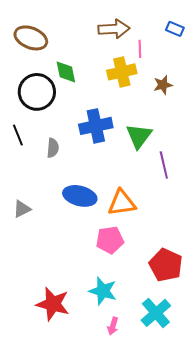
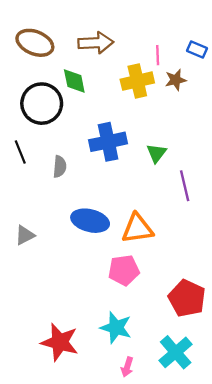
brown arrow: (114, 29) -> (96, 43), moved
blue rectangle: (175, 29) -> (197, 50), moved
brown star: (163, 85) -> (176, 80), moved
green triangle: (139, 136) -> (156, 153), size x0.7

